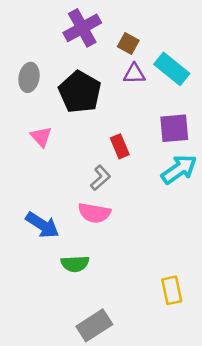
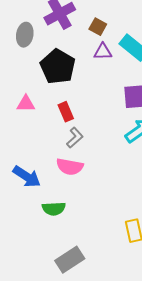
gray ellipse: (29, 77) -> (25, 35), moved
pink triangle: (41, 137) -> (26, 104), turned -48
red rectangle: (120, 146) -> (66, 112), moved

